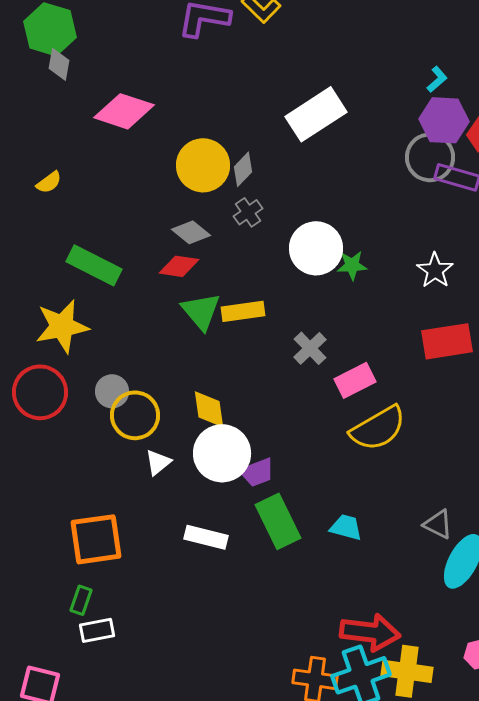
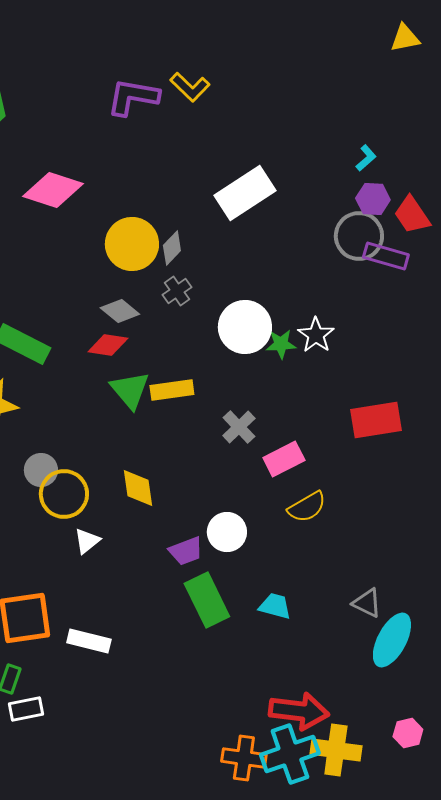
purple hexagon: (444, 120) -> (373, 199), size x0.7
white star: (435, 270) -> (316, 335), moved
yellow semicircle: (378, 428) -> (307, 507), size x0.7
white circle: (222, 453) -> (227, 532), moved, size x0.7
white rectangle: (206, 537) -> (89, 641), moved

